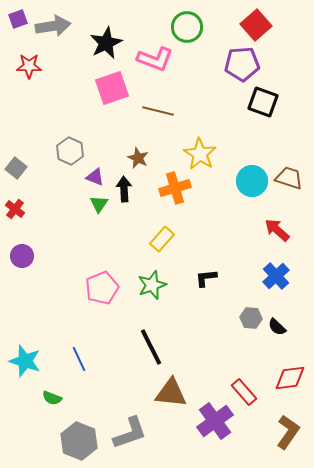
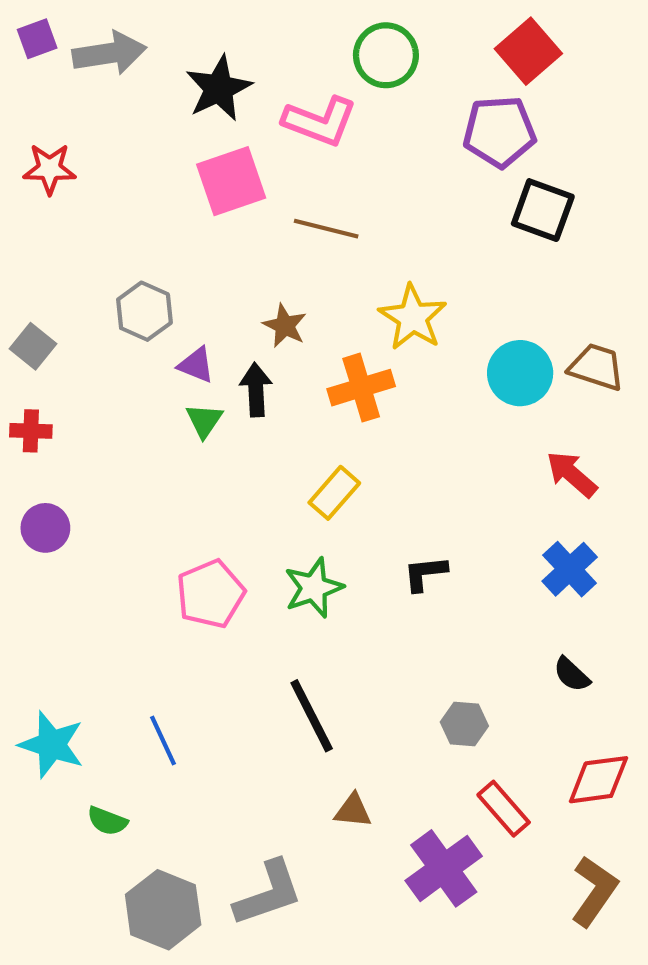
red star: (29, 66) -> (50, 169), moved
red cross: (15, 209) -> (31, 431), turned -36
gray hexagon: (251, 318) -> (464, 724), moved
brown triangle: (171, 393) -> (353, 811), size x0.6

